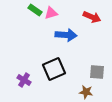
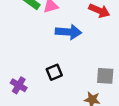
black square: (54, 69) -> (54, 72), size x0.6

